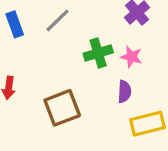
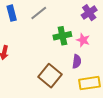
brown square: (62, 108) -> (50, 76), moved, turned -35

